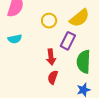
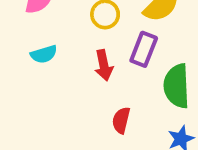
red arrow: (51, 57) -> (104, 65), moved

